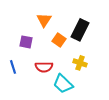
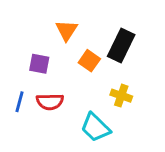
blue line: (13, 67) -> (20, 102), turned 32
red semicircle: (44, 67) -> (50, 102), moved

